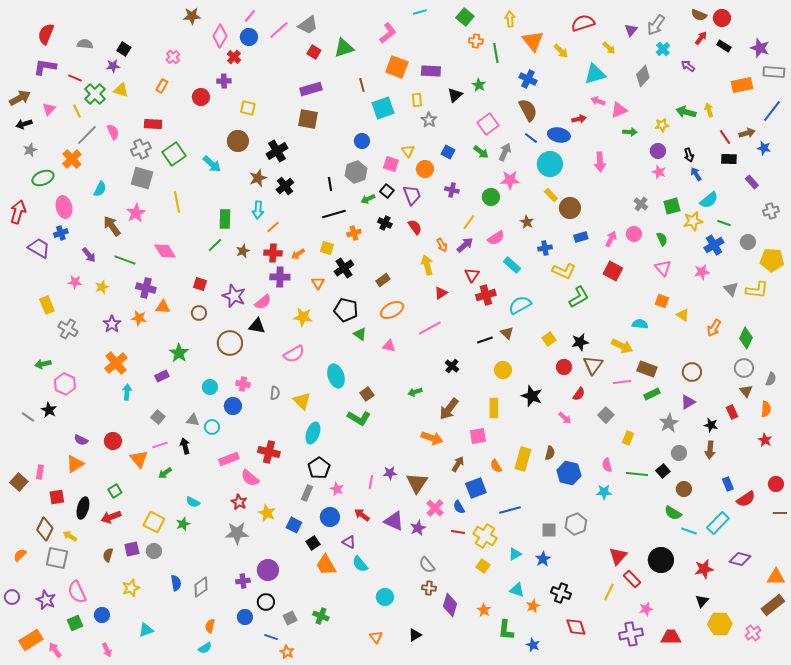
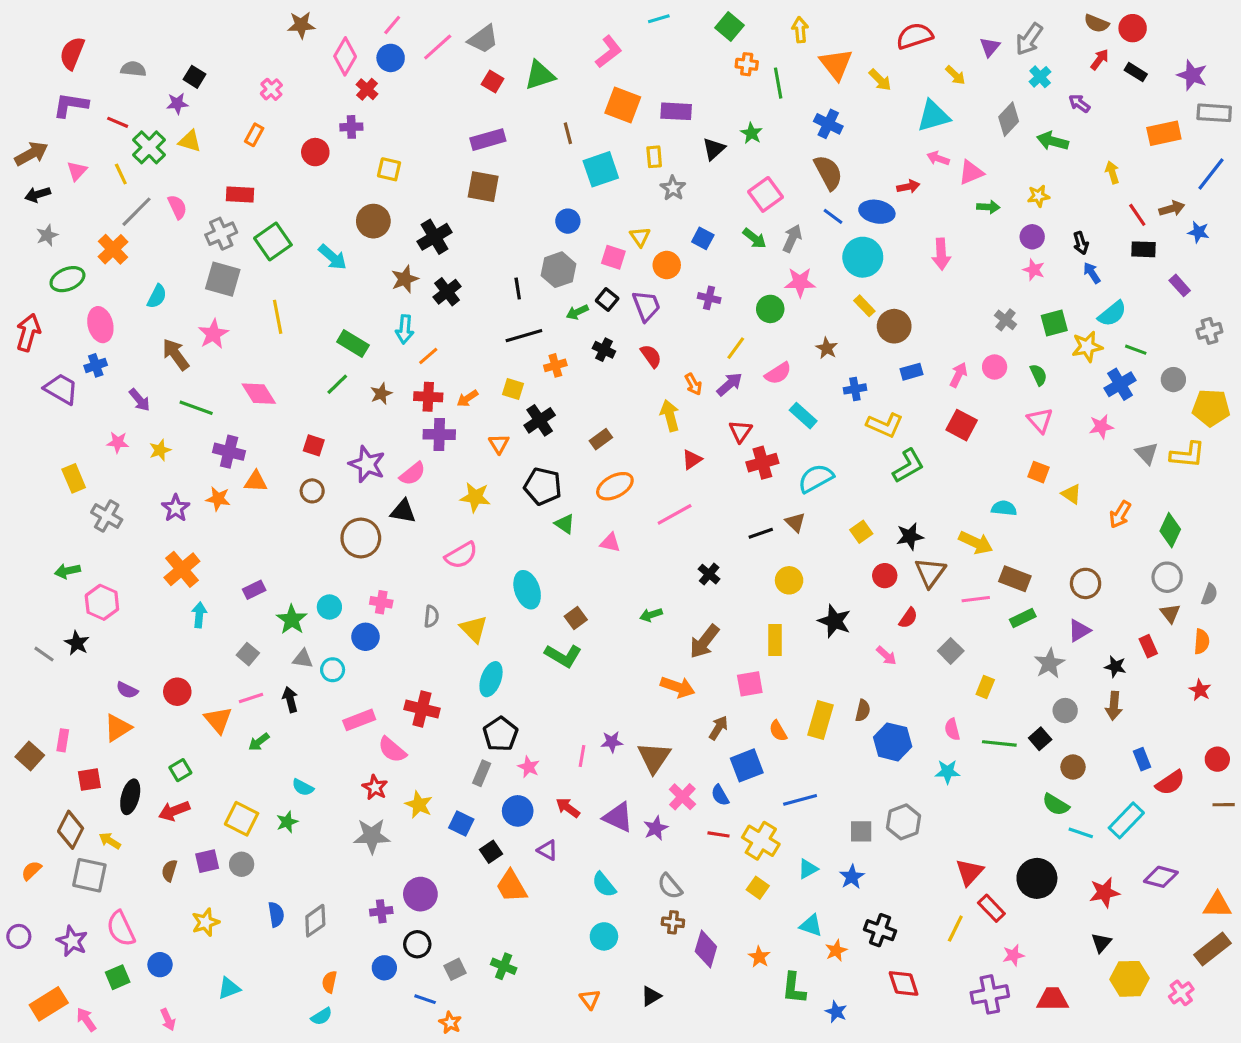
green arrow: (686, 112) -> (1053, 141), moved
green rectangle: (225, 219) -> (353, 343), turned -60
green star: (179, 353) -> (292, 620), moved
cyan semicircle: (360, 564) -> (604, 885), moved

